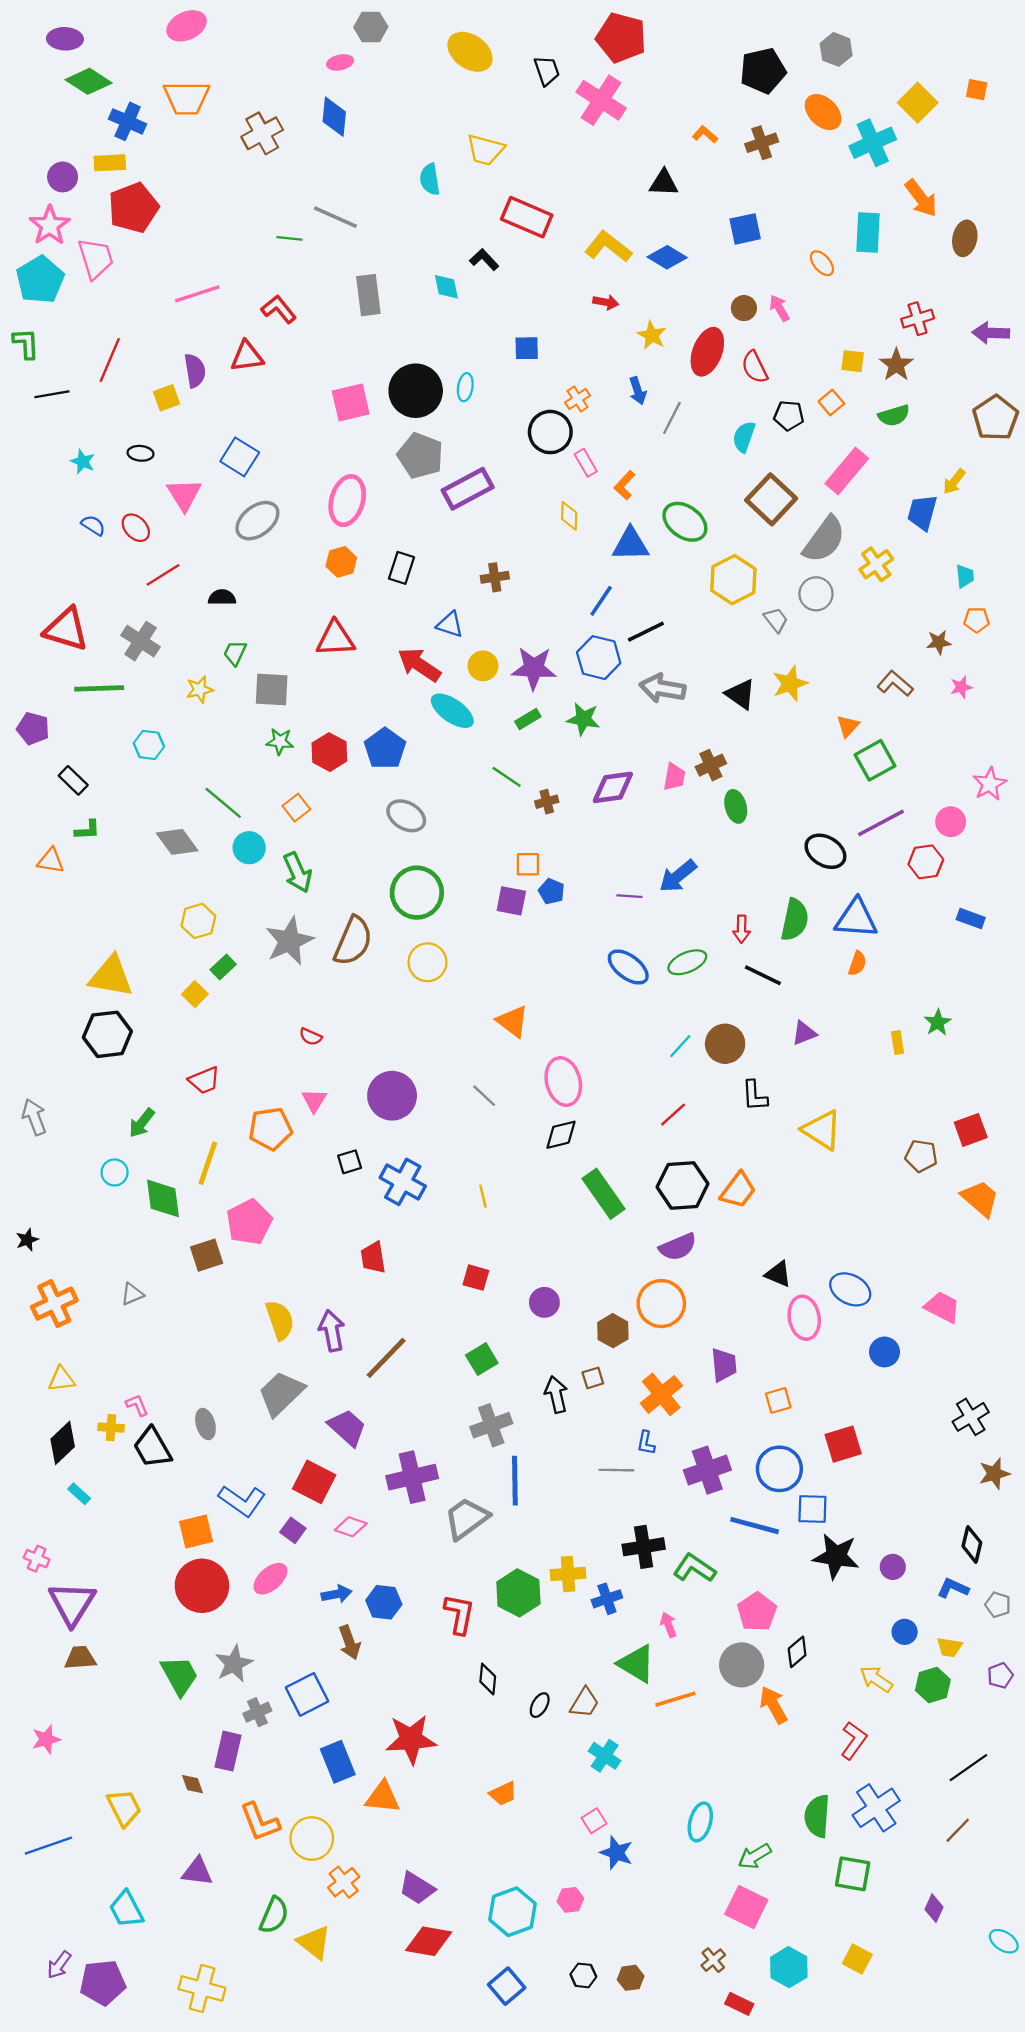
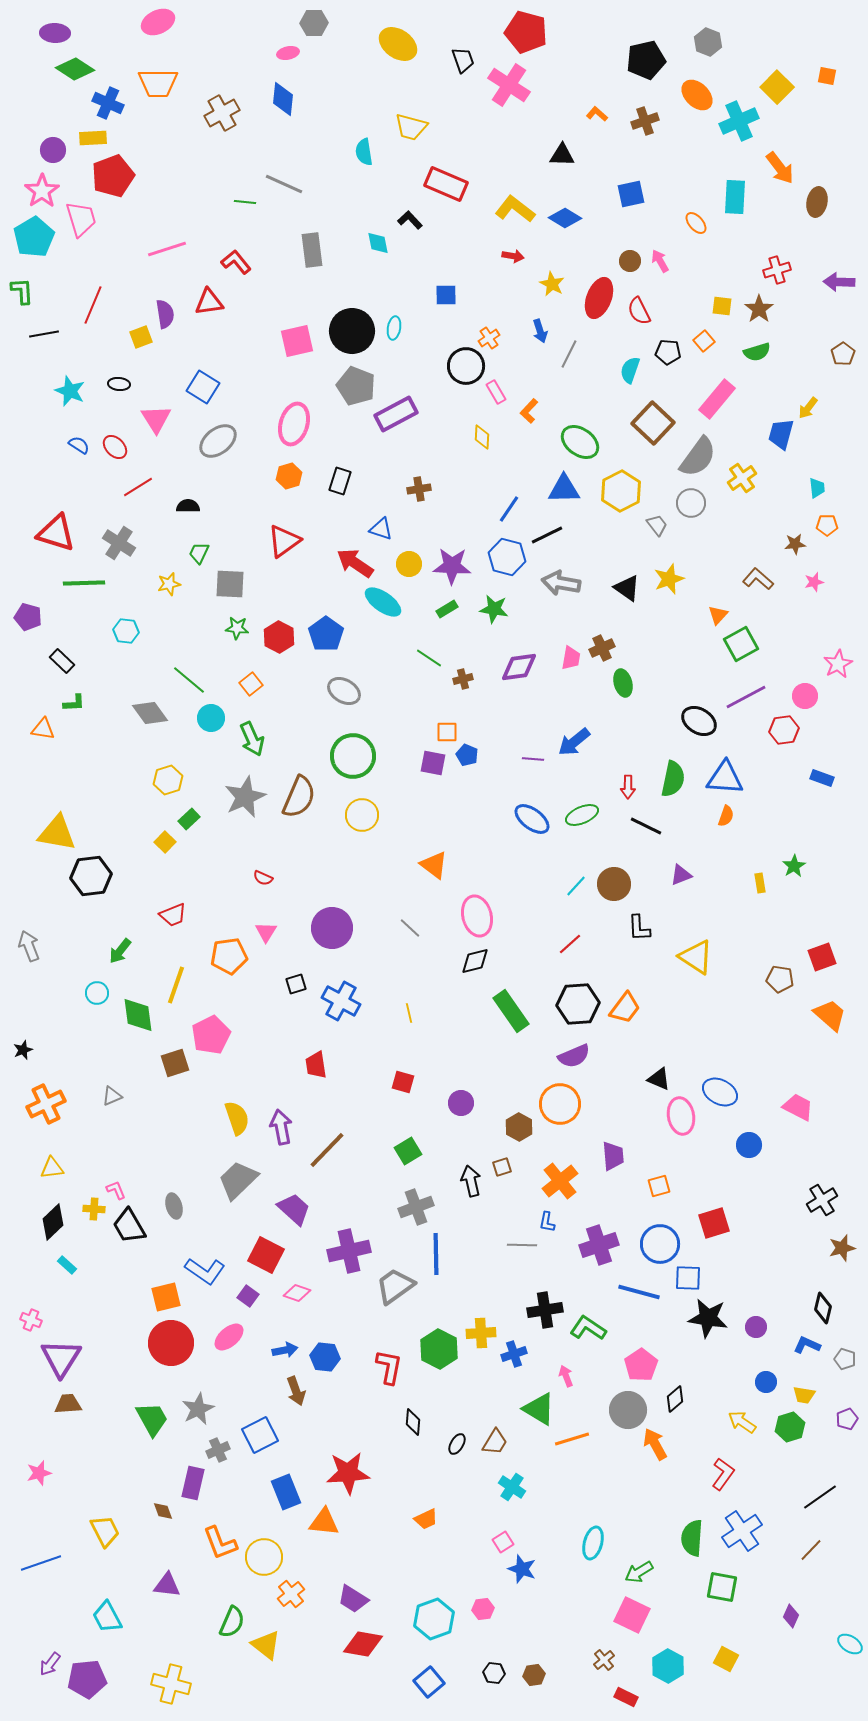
brown pentagon: (995, 418) -> (843, 354), size x0.6
cyan star: (83, 462) -> (70, 391), size x1.4
blue triangle: (631, 544) -> (564, 489), moved
red triangle: (335, 639) -> (284, 541), turned -33
yellow triangle: (111, 976) -> (57, 833), moved

